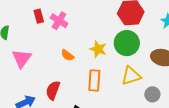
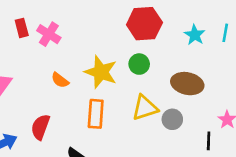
green circle: (127, 43) -> (139, 64), size x0.6
yellow star: (98, 49) -> (101, 72), size x1.4
gray circle: (152, 94) -> (172, 119), moved

